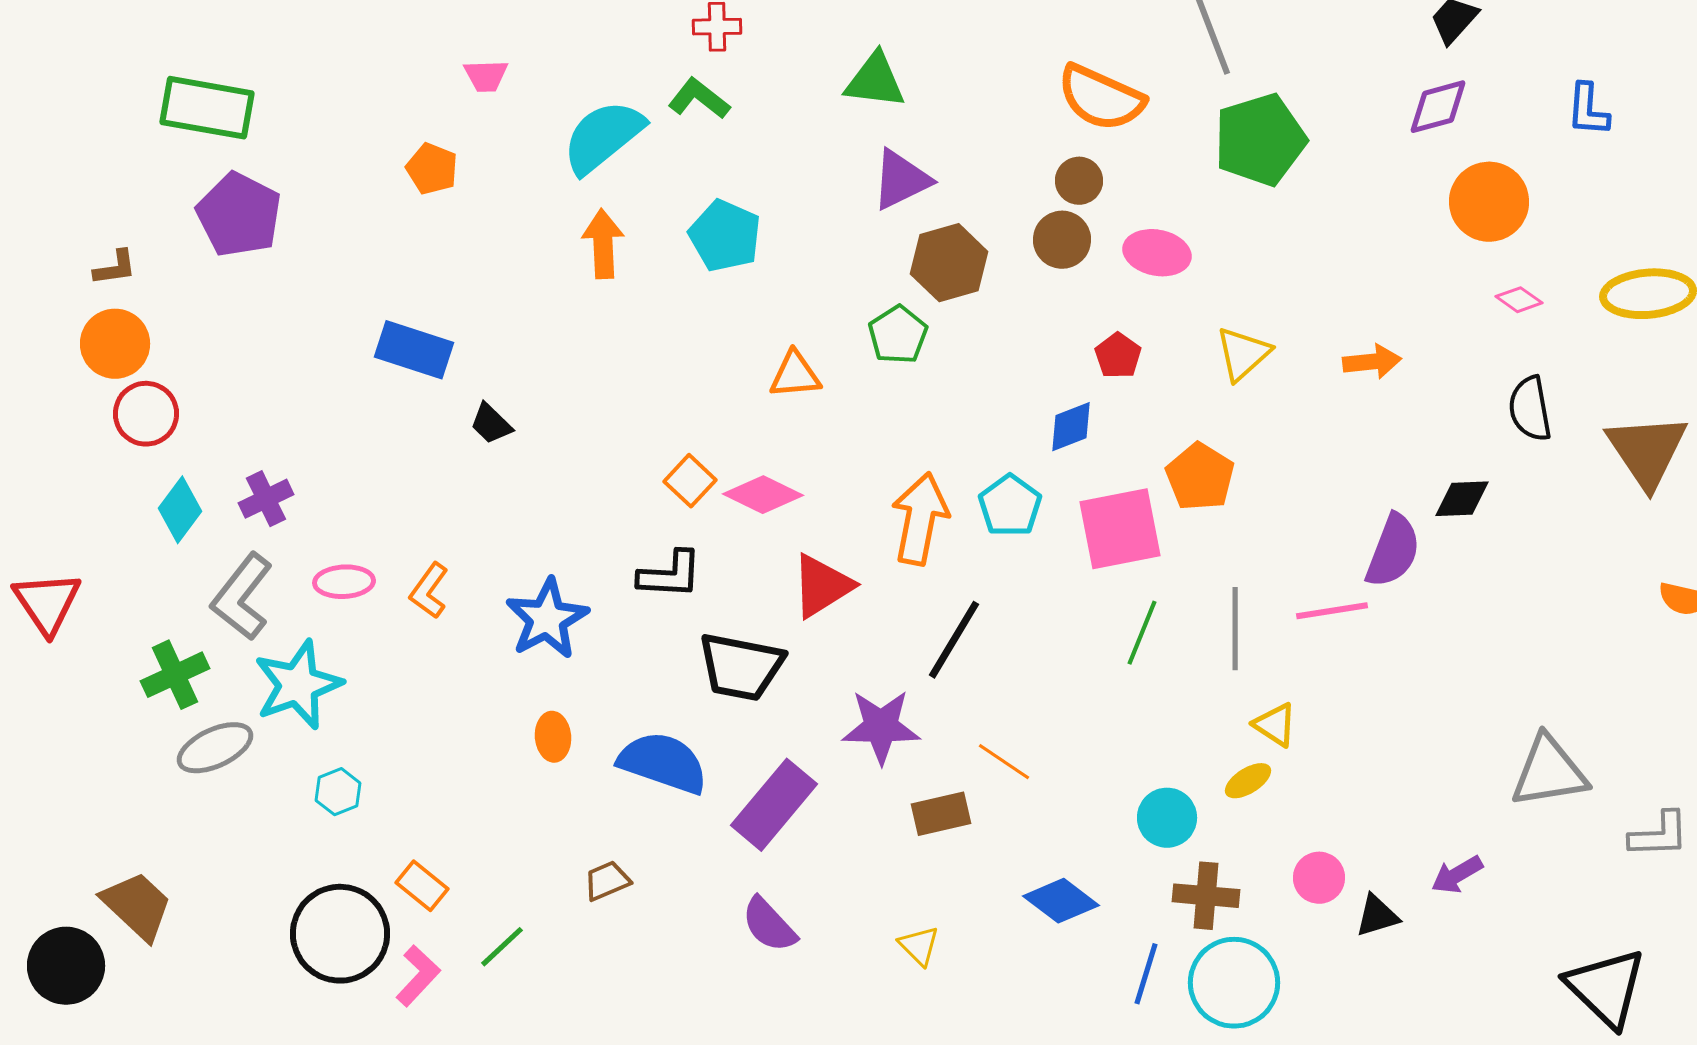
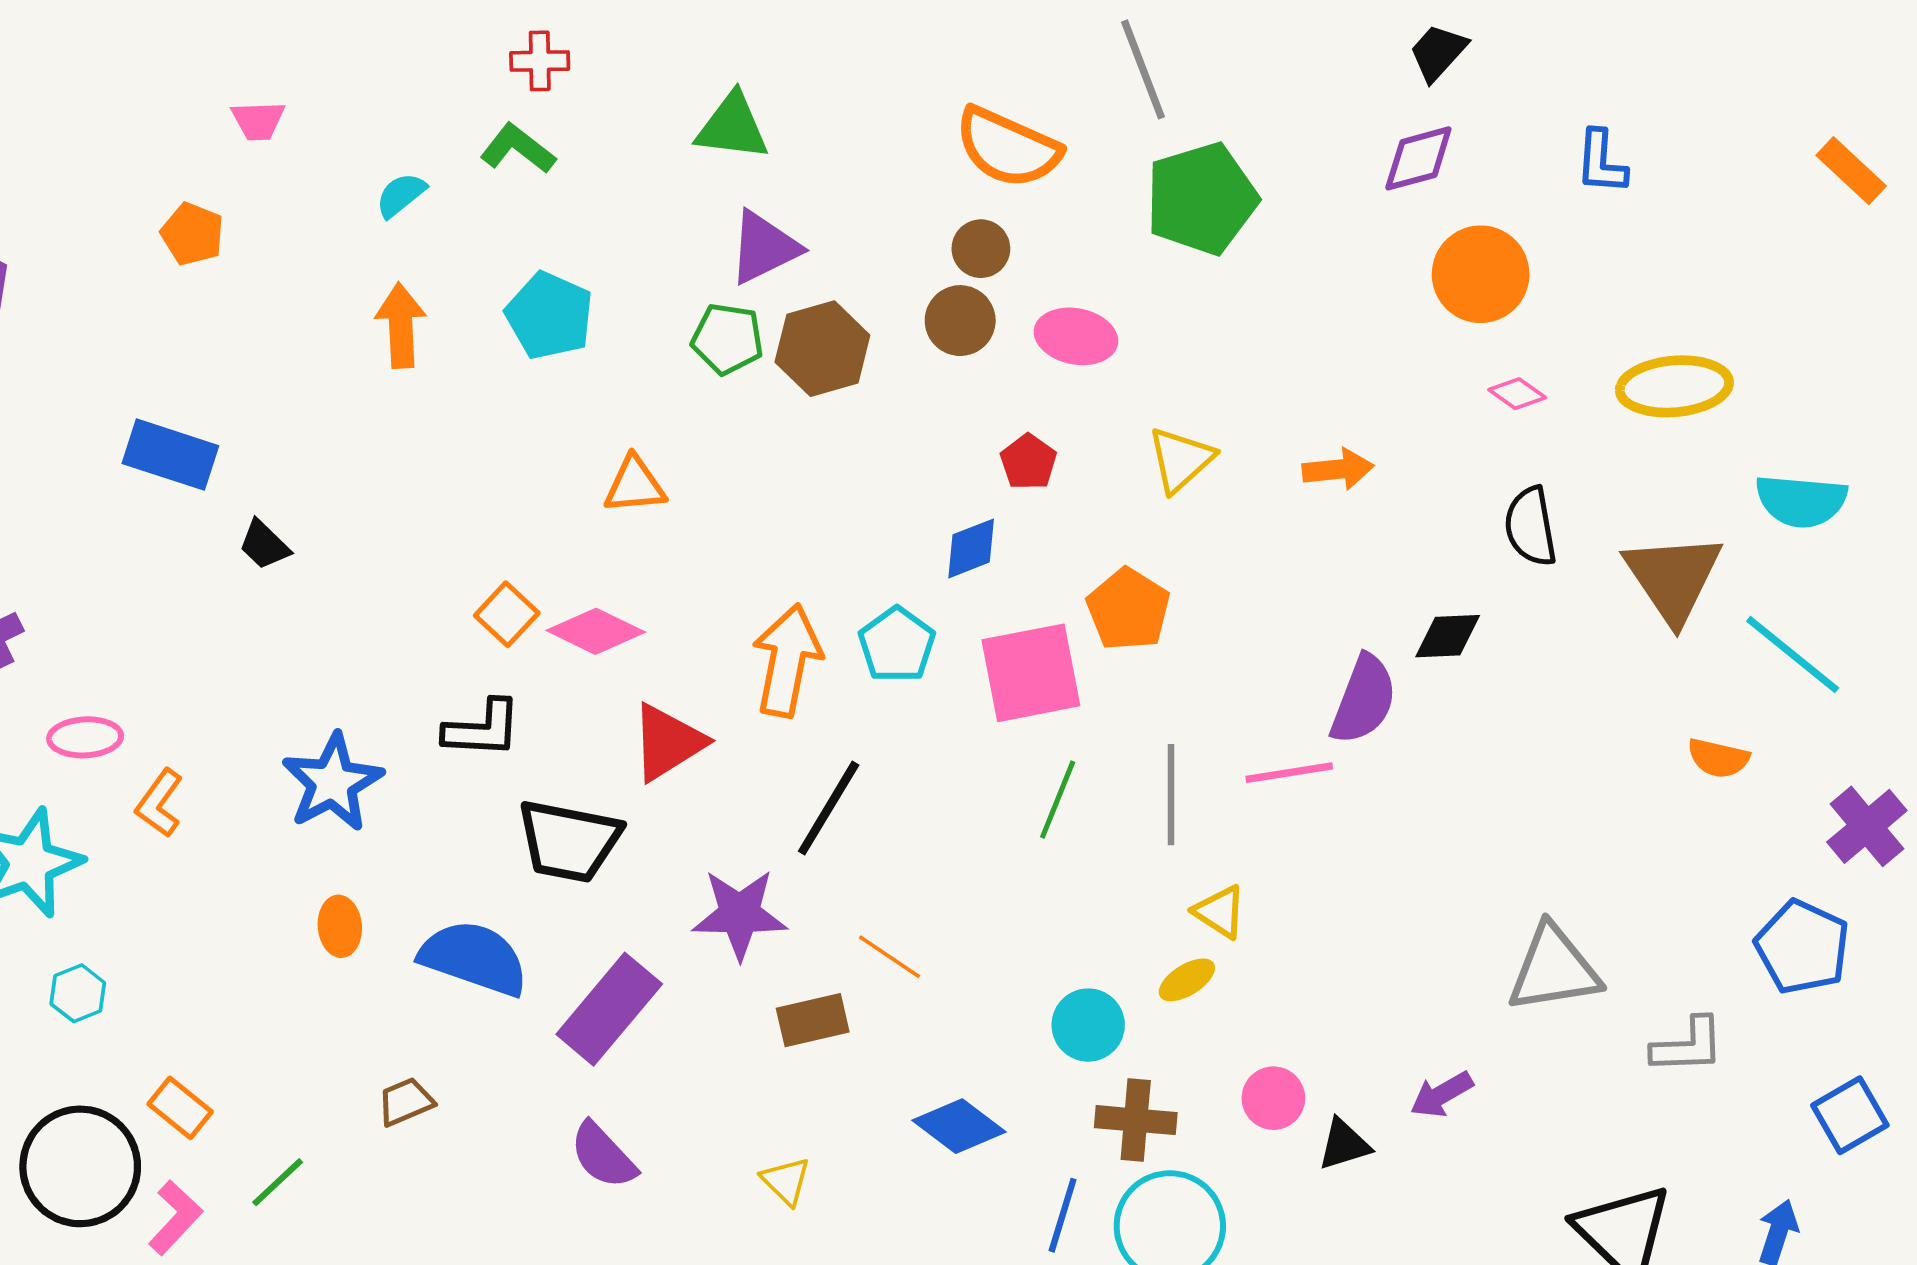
cyan semicircle: (603, 137) -> (401, 195), size x0.5
green pentagon: (898, 335) -> (727, 339), moved, turned -30
orange L-shape: (429, 591) -> (159, 803), moved

